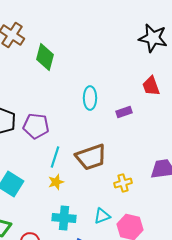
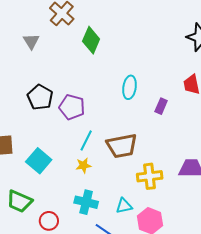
purple rectangle: (124, 112) -> (161, 106), turned -56
yellow cross: (123, 183) -> (150, 176), size x1.4

